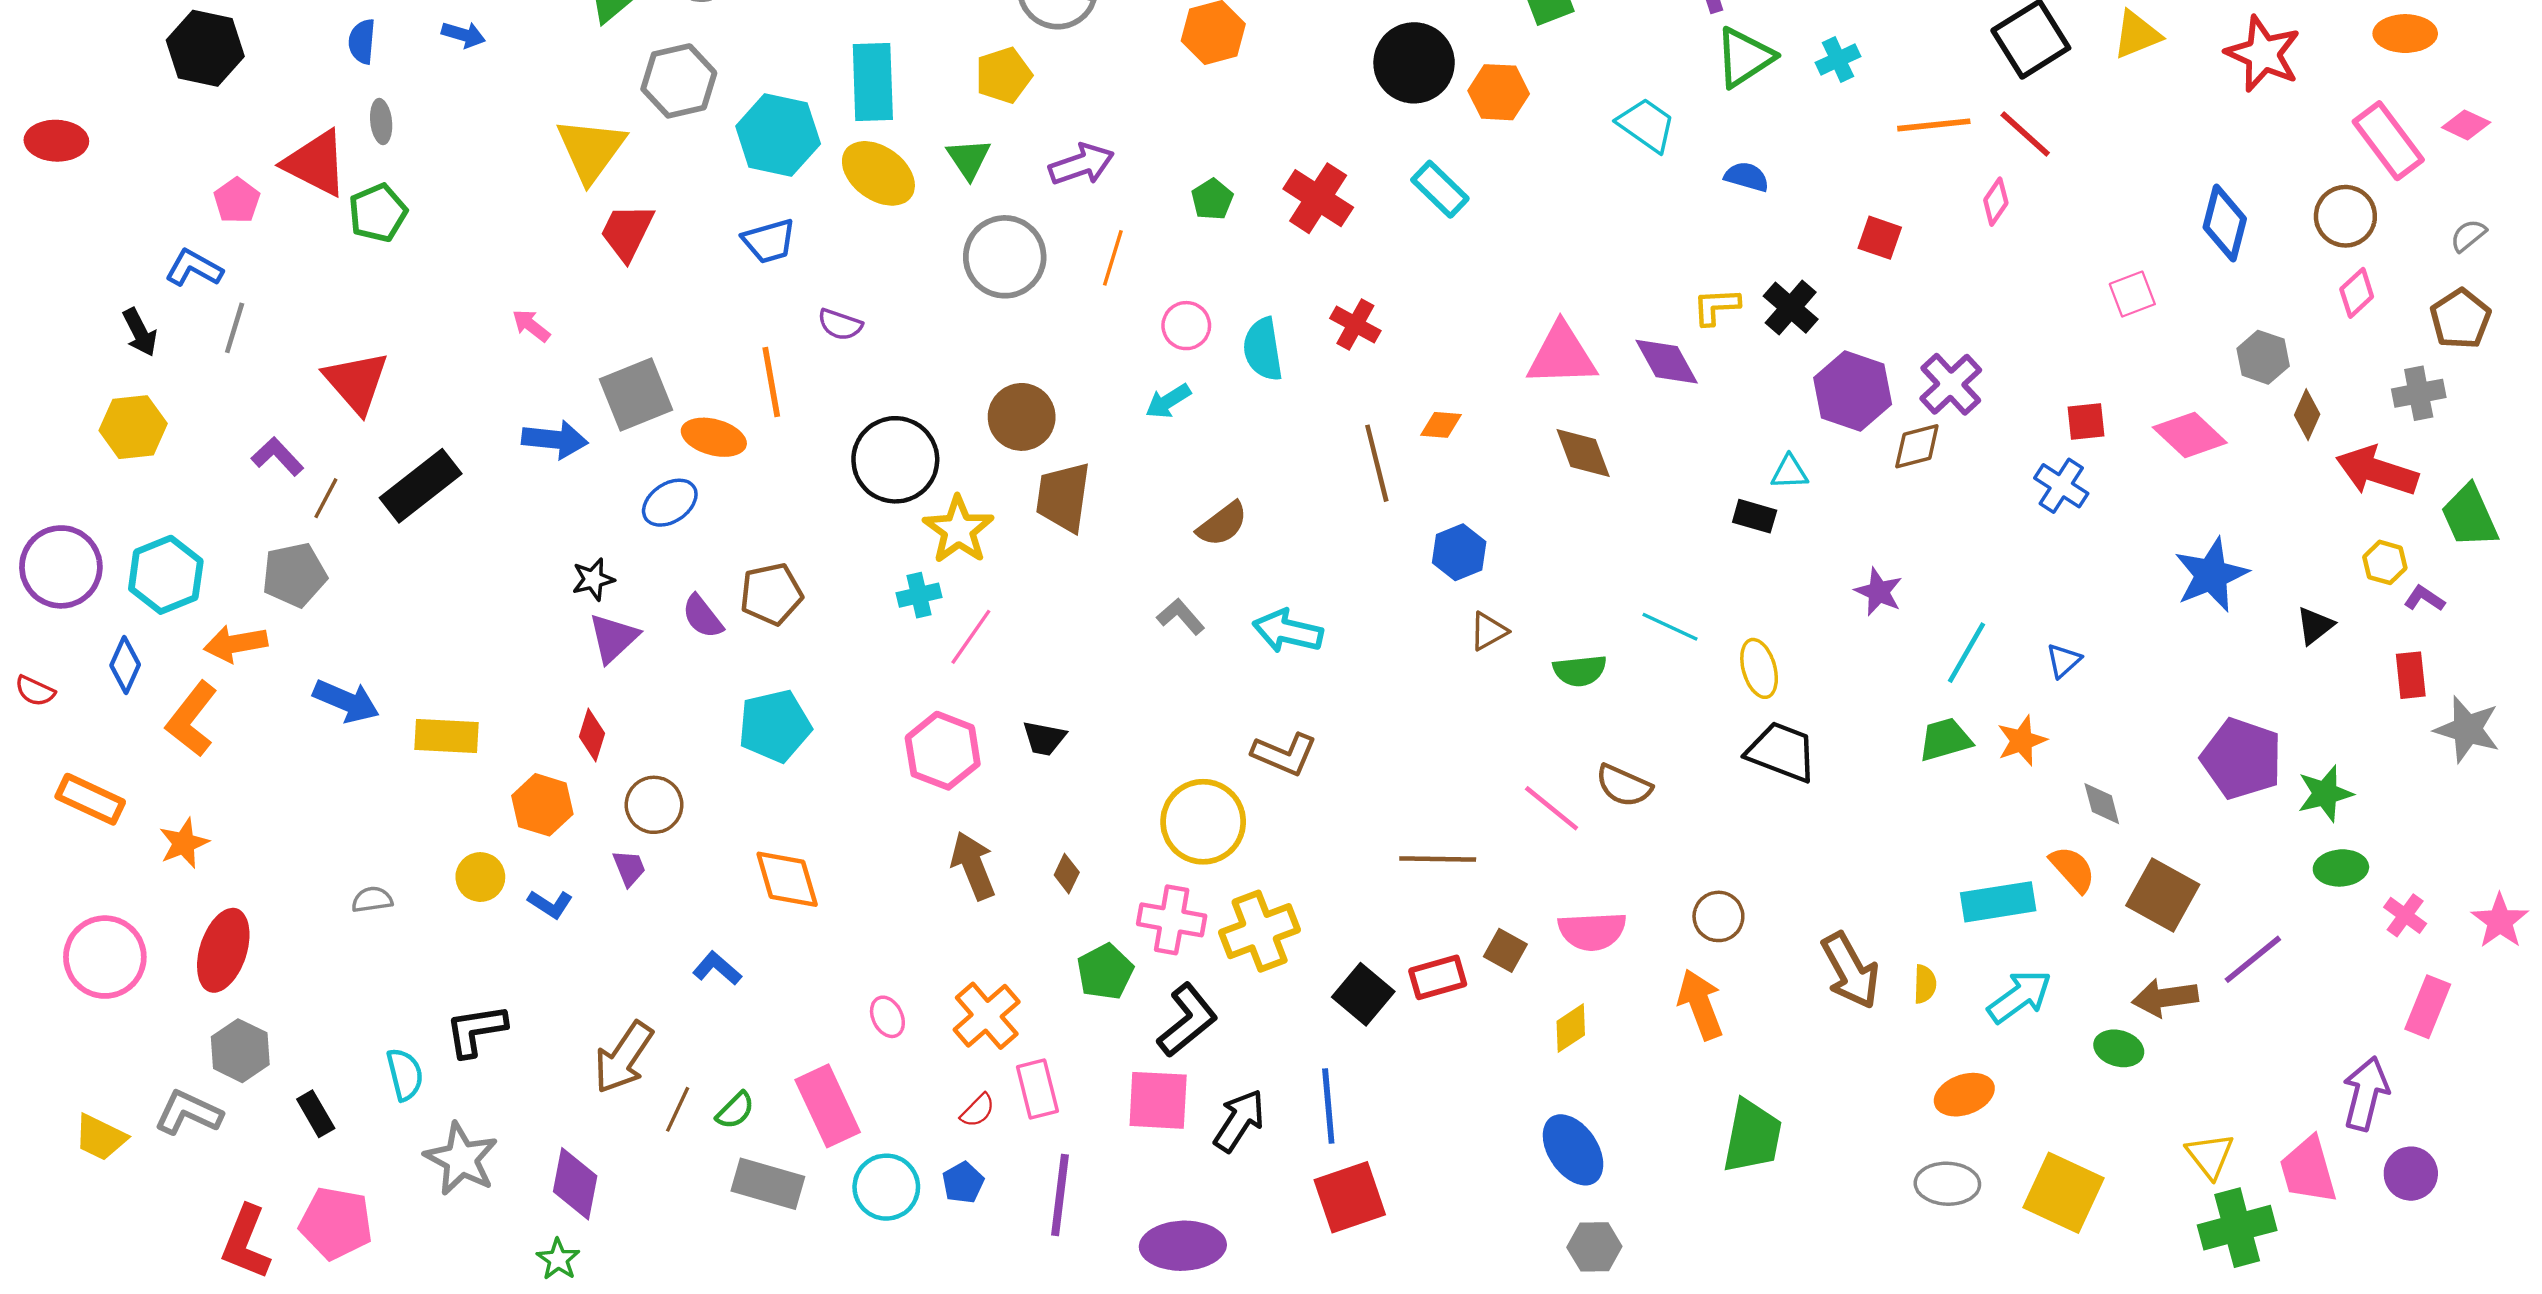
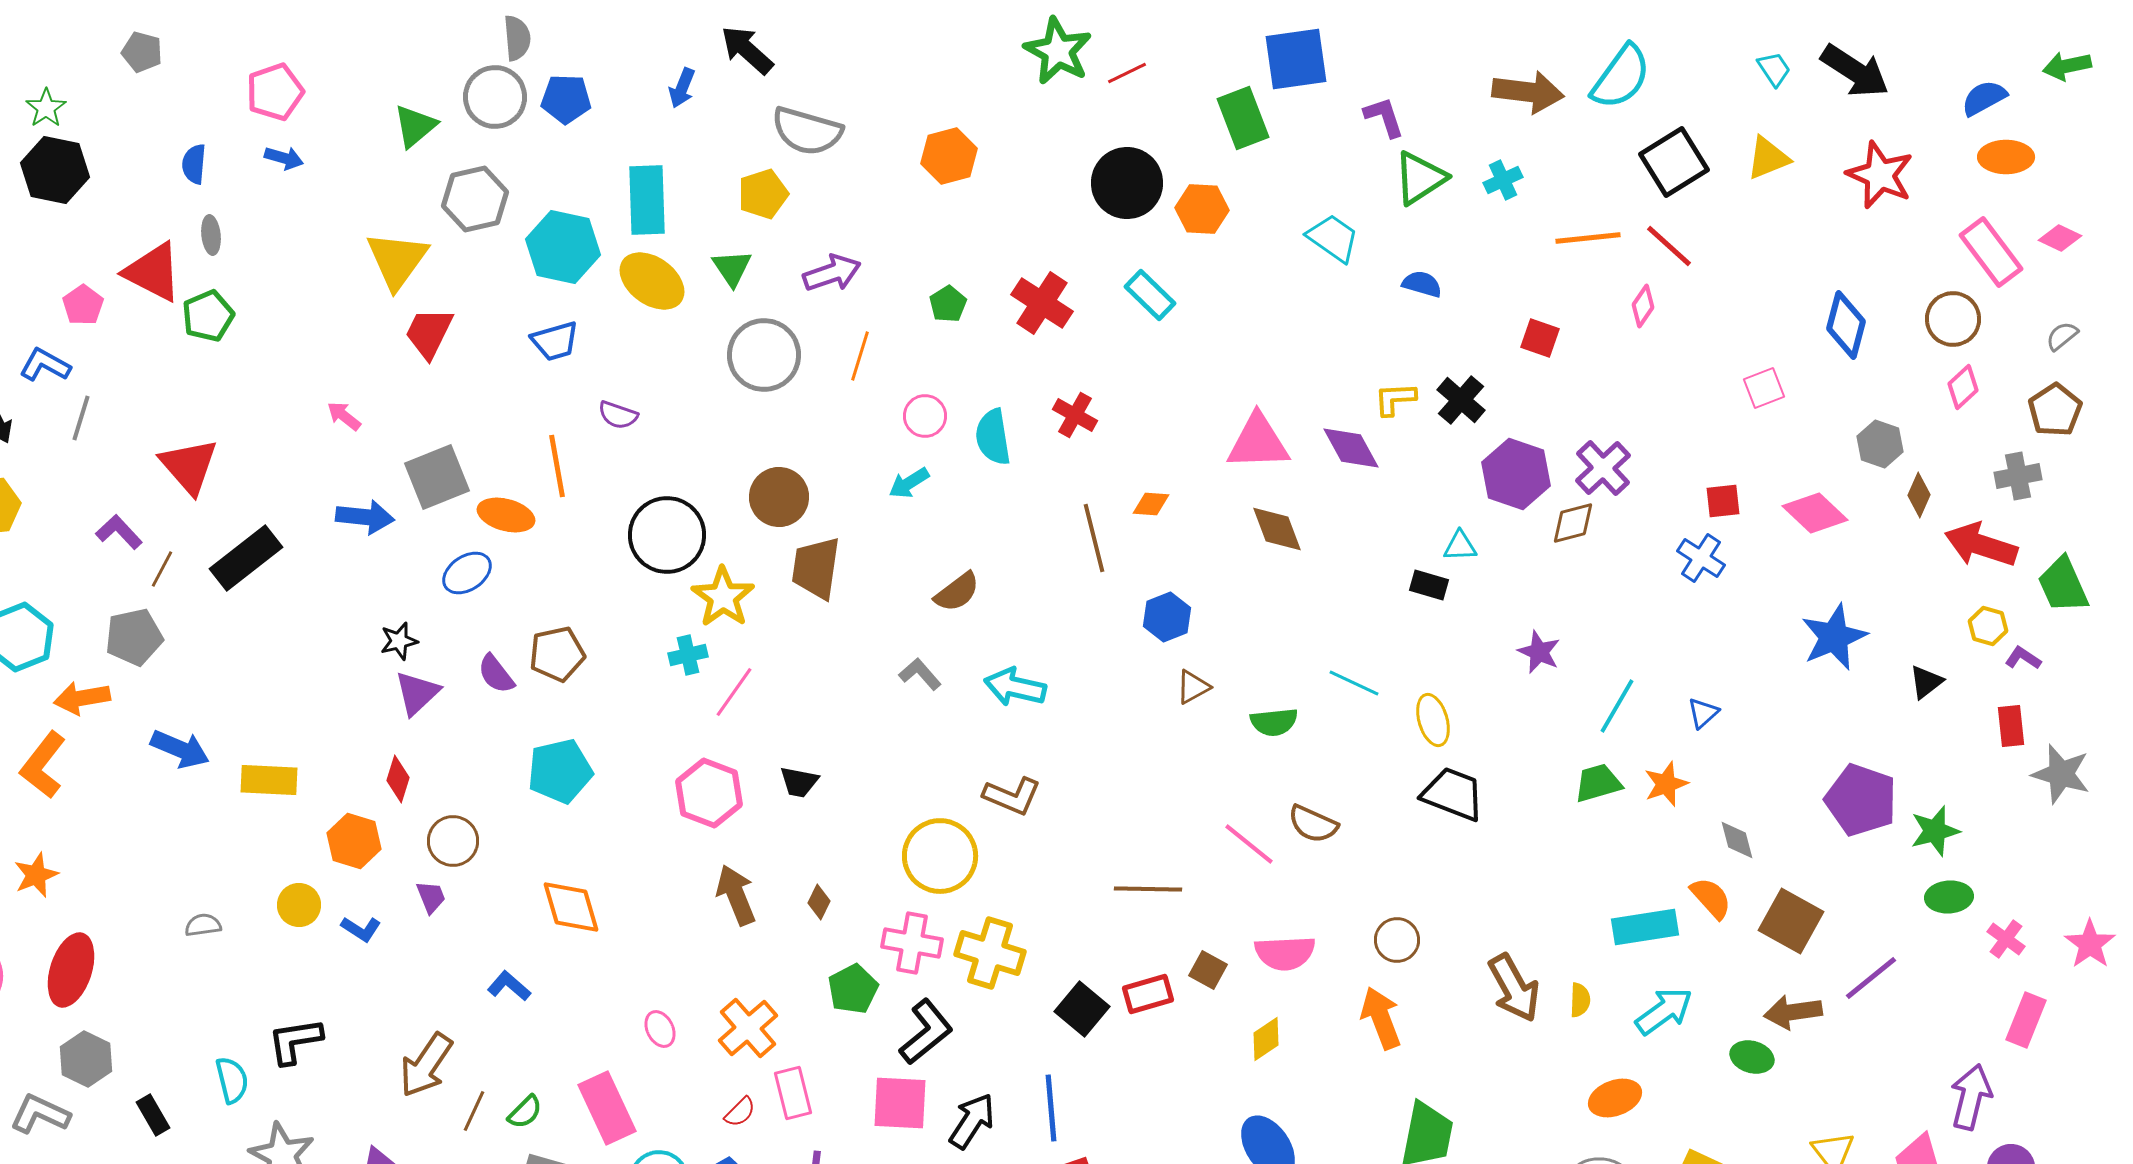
yellow cross: (1260, 931) -> (990, 953), turned 38

